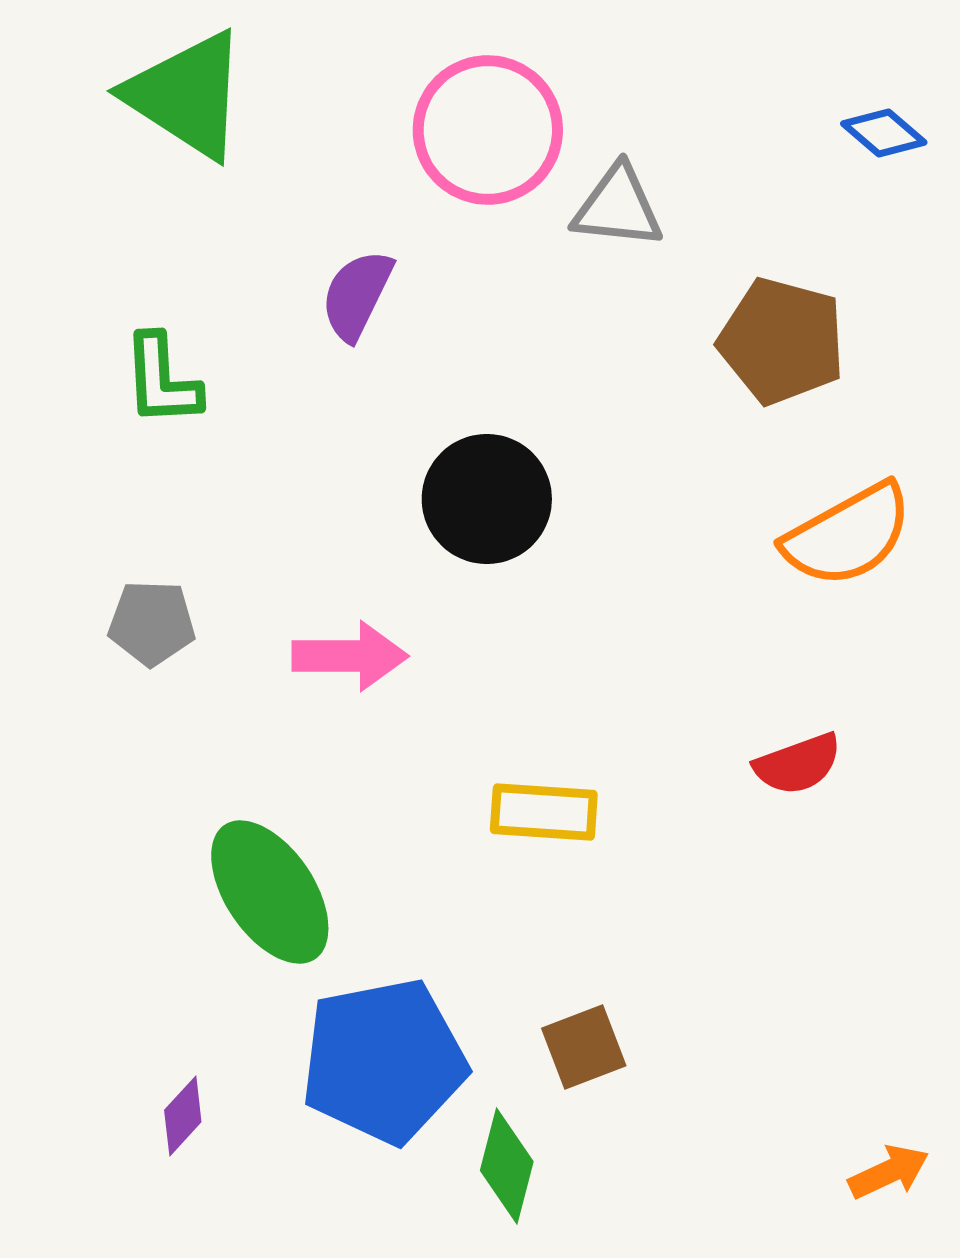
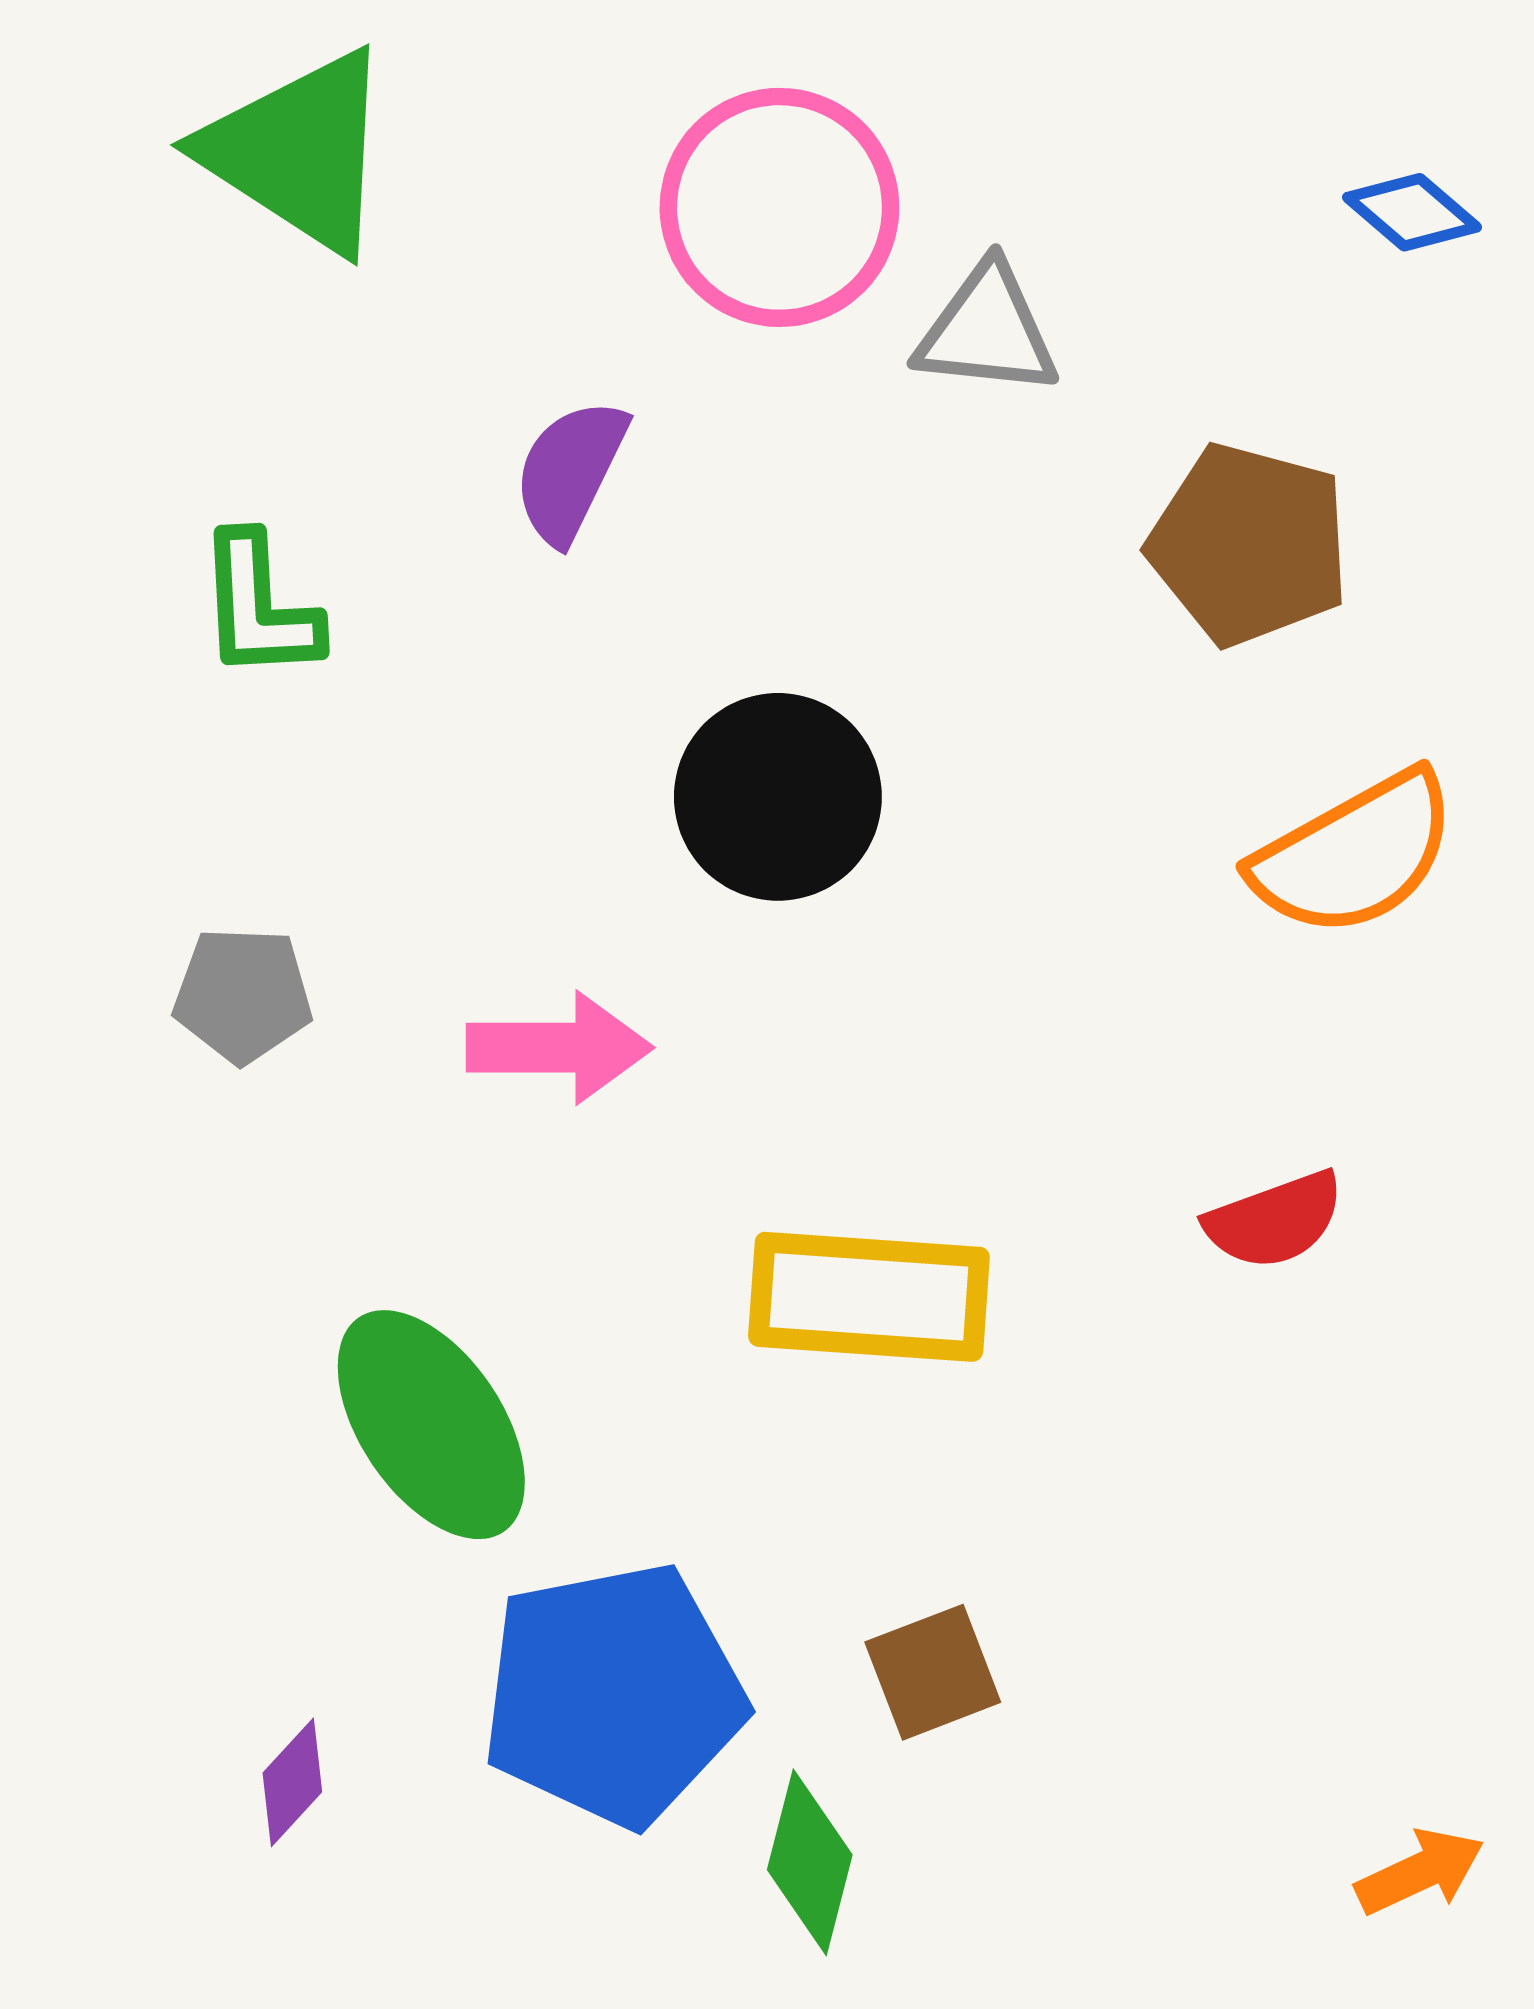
yellow rectangle: (544, 812) -> (869, 1297), size x1.4

